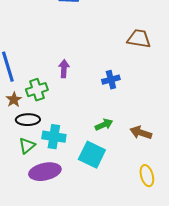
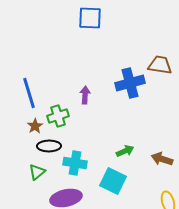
blue cross: (111, 80) -> (130, 83), moved, size x1.6
green triangle: (27, 146) -> (37, 172), moved

